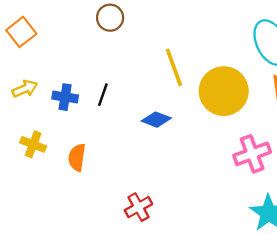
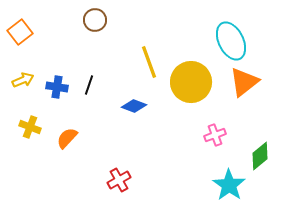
pink cross: (252, 154) -> (215, 135), size x0.7
orange semicircle: (77, 157) -> (67, 138), turned 35

